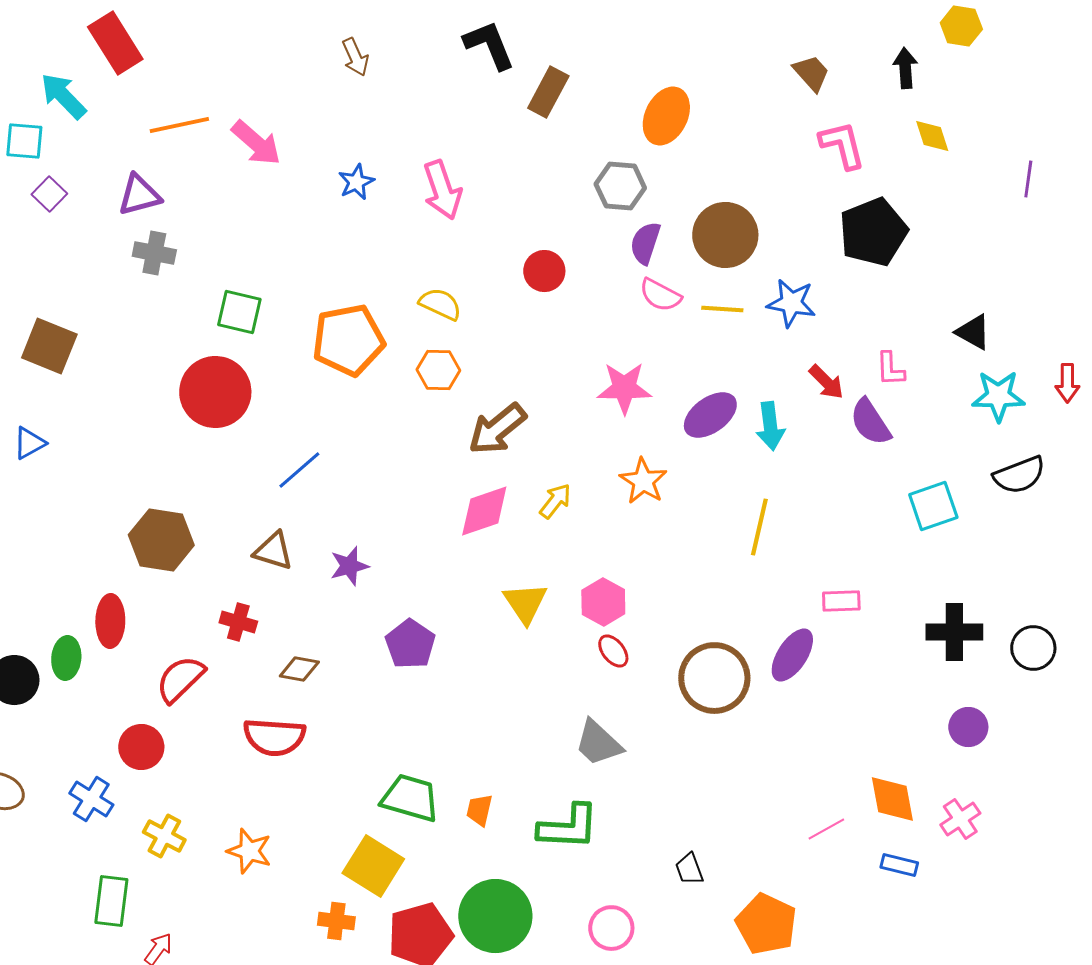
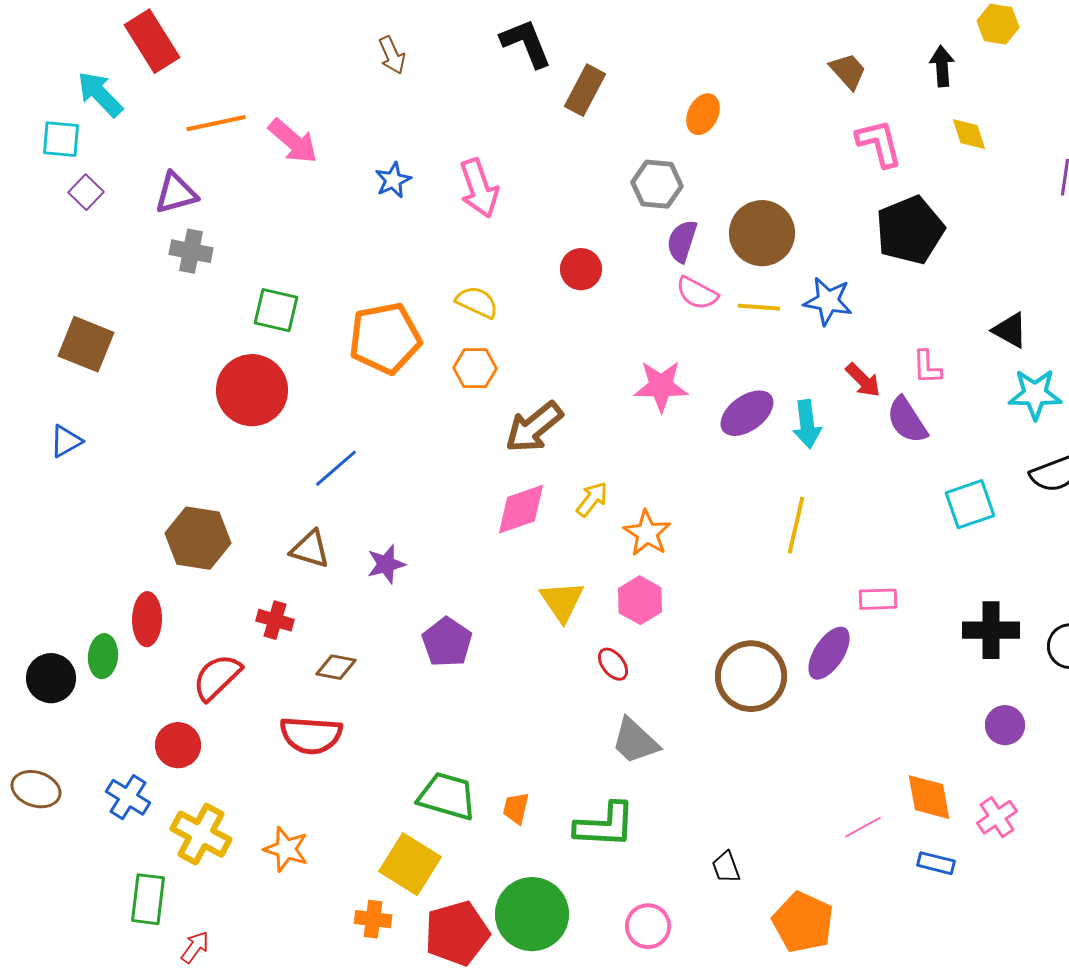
orange ellipse: (666, 116) -> (703, 114), size x0.7
orange star: (643, 481) -> (647, 533), moved
red ellipse: (613, 651) -> (613, 664), moved
yellow cross: (164, 836) -> (201, 834), size x1.4

